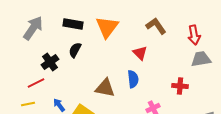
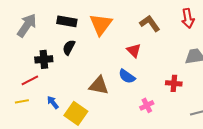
red arrow: (194, 35) -> (188, 18), moved
black cross: (50, 62) -> (44, 59), turned 30
blue semicircle: (133, 79) -> (127, 76), turned 132

